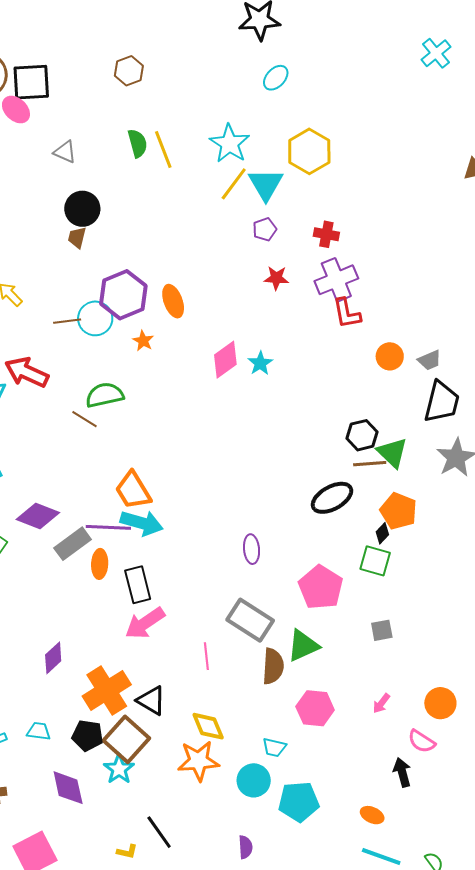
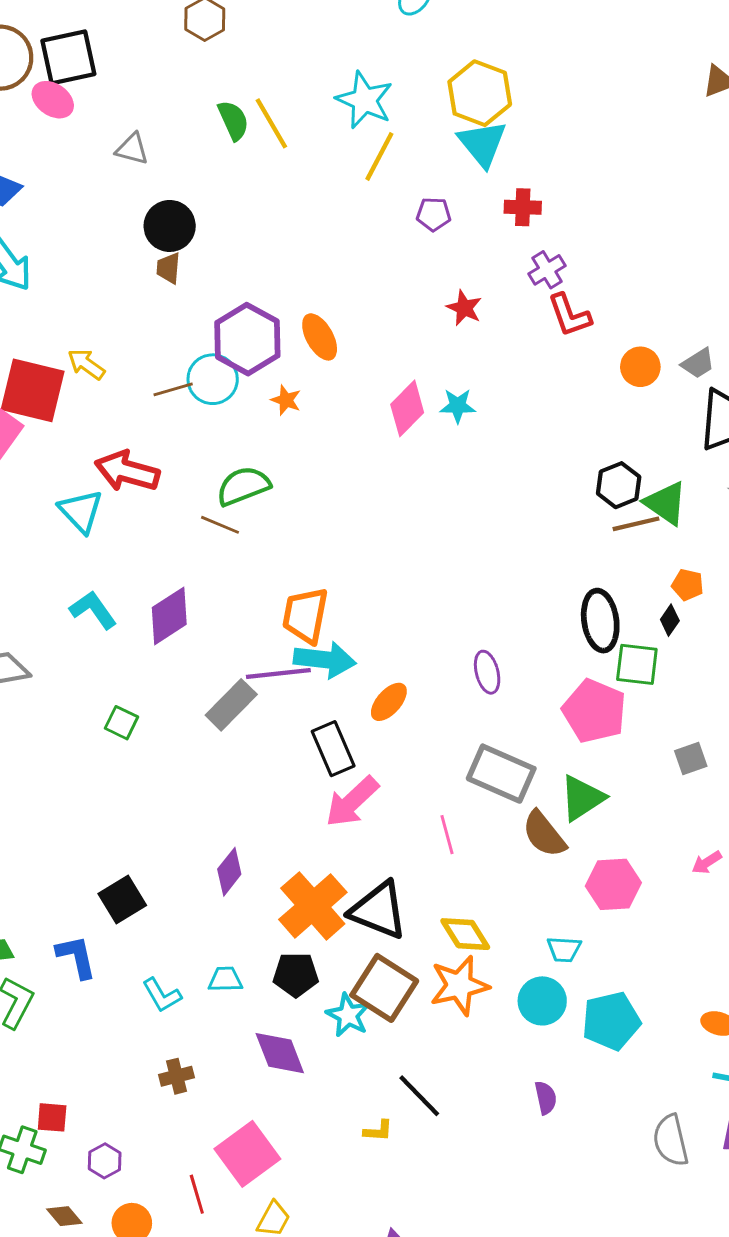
cyan triangle: (266, 184) -> (482, 144), moved
purple pentagon: (265, 229) -> (434, 214), turned 30
red star: (276, 278) -> (464, 308), moved, turned 30
purple cross: (336, 280) -> (547, 270), size x0.6
cyan star: (260, 363) -> (458, 406), turned -30
orange trapezoid: (133, 490) -> (305, 615), turned 51
black ellipse: (332, 498) -> (600, 621), moved, turned -60
orange pentagon: (398, 511) -> (688, 585), size x0.6
purple diamond: (38, 516) -> (169, 616), moved, turned -45
green square: (375, 561) -> (637, 664), moved
orange ellipse: (100, 564) -> (389, 702), moved, turned 48
brown semicircle: (273, 666) -> (544, 834), turned 147
black triangle: (151, 701) -> (379, 910), size x1.4
pink arrow: (381, 703) -> (707, 862), turned 30
brown square: (126, 739) -> (384, 988), moved

